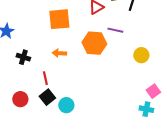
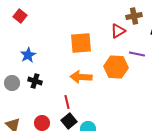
orange arrow: (59, 53) -> (81, 77), size x1.5
black cross: (23, 57) -> (35, 81), moved

